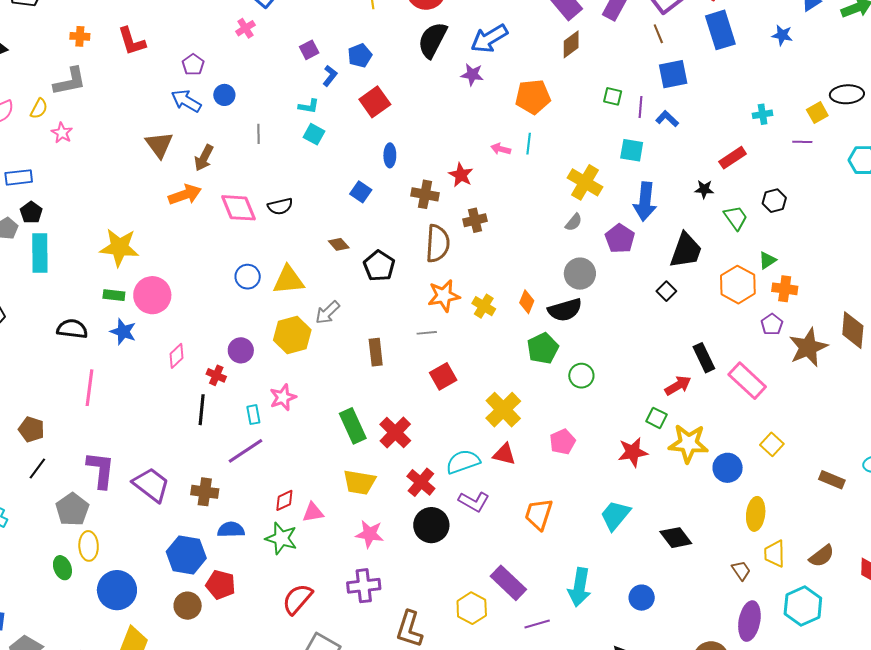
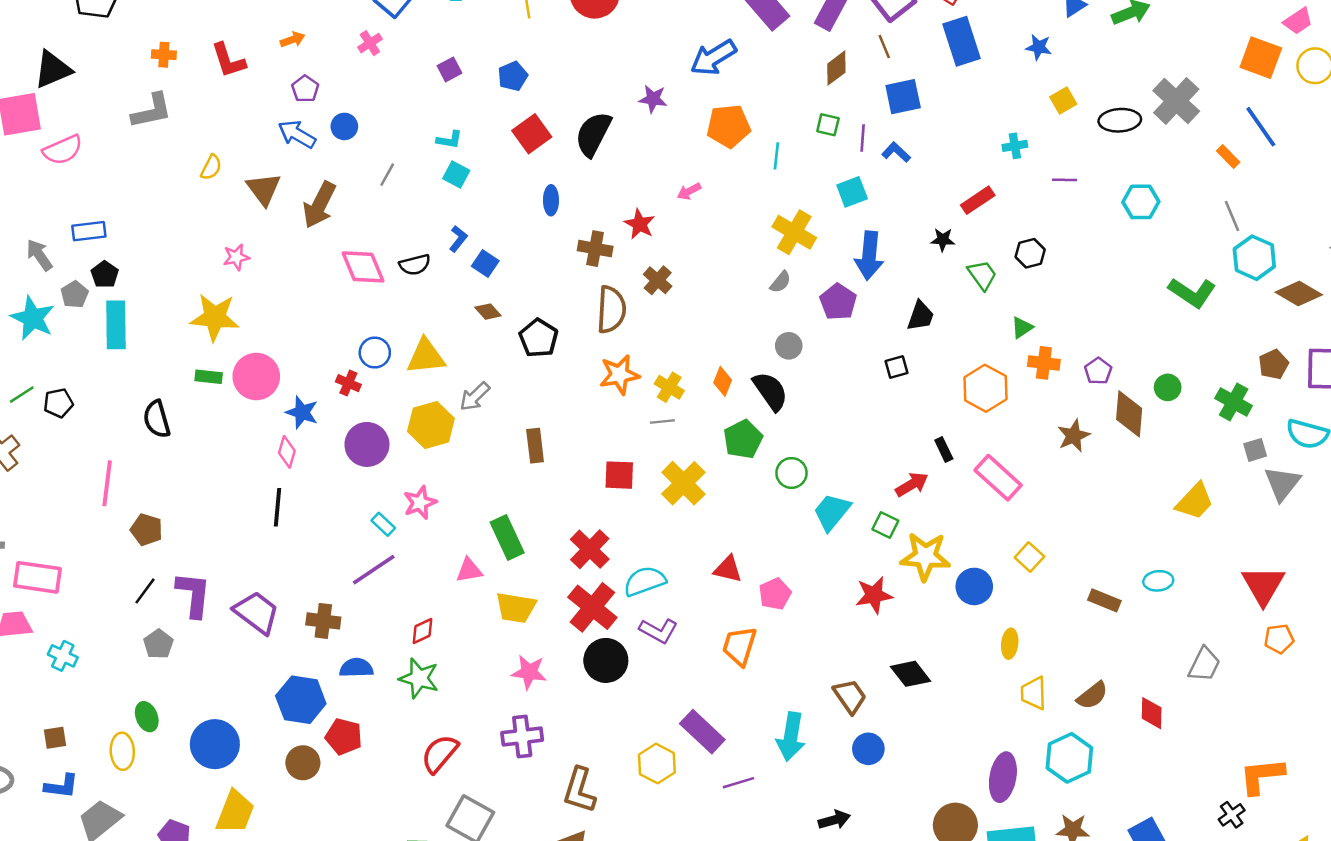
blue arrow: (489, 38) -> (713, 58), moved
black semicircle: (432, 40) -> (593, 134), moved
brown diamond: (571, 44) -> (836, 68), moved
blue L-shape: (330, 76) -> (458, 239), moved
yellow semicircle: (39, 109) -> (211, 167), moved
yellow square: (817, 113) -> (1063, 101), moved
pink star: (62, 133) -> (236, 257), moved, turned 30
gray line: (259, 134) -> (387, 175), turned 30
cyan line: (529, 144) -> (776, 156), moved
pink arrow: (501, 149) -> (689, 191), turned -42
cyan square: (632, 150) -> (852, 192), turned -30
brown arrow: (204, 158) -> (319, 205), size x1.4
blue square: (361, 192) -> (485, 264), moved
orange arrow: (185, 195) -> (293, 40), moved, size x0.6
brown cross: (475, 220) -> (658, 280), turned -35
black trapezoid: (686, 250) -> (921, 316), size x0.7
gray circle: (580, 274) -> (789, 346), size x0.7
orange hexagon: (738, 285) -> (985, 388), moved
black square: (666, 291) -> (897, 367), turned 30
black semicircle: (565, 310) -> (770, 391), turned -108
purple pentagon: (772, 324) -> (1098, 371), moved
black semicircle: (72, 329) -> (157, 419), turned -112
blue star: (123, 332) -> (302, 412), moved
gray line: (427, 333) -> (662, 422), moved
brown star: (808, 347) -> (1074, 436), size x0.7
purple circle: (241, 350) -> (367, 444), size x1.4
pink diamond: (176, 356) -> (287, 452), turned -30
black rectangle: (704, 358) -> (944, 450), size x0.7
red cross: (216, 375) -> (348, 383), moved
red square: (443, 376) -> (619, 475), turned 32
pink line: (89, 388) -> (107, 483), moved
black line: (202, 410) -> (277, 507), moved
yellow cross: (503, 410) -> (683, 483), moved
cyan rectangle: (253, 415) -> (383, 524), turned -36
brown pentagon: (31, 429) -> (147, 530), moved
red cross: (395, 433) -> (590, 549), moved
pink pentagon: (563, 442) -> (775, 594), moved
red star: (633, 452) -> (874, 595), moved
red triangle: (504, 454) -> (728, 569), moved
black line: (37, 469) -> (145, 591), moved
red cross: (421, 482) -> (592, 607), size x1.4
gray pentagon: (72, 509) -> (158, 644), size x0.7
pink triangle: (313, 512) -> (469, 570), moved
yellow ellipse: (756, 514) -> (1010, 644), size x0.7
cyan trapezoid: (615, 515) -> (832, 512), moved
yellow ellipse: (89, 546) -> (122, 751), moved
brown trapezoid: (741, 570) -> (850, 696), moved, size x1.4

